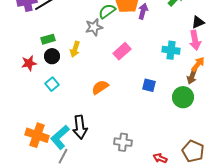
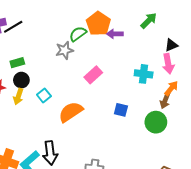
purple arrow: (143, 11) -> (115, 34), turned -105
yellow arrow: (75, 49) -> (18, 96), moved
cyan square: (52, 84) -> (44, 95), moved
orange semicircle: (100, 87) -> (71, 112), size x1.4

